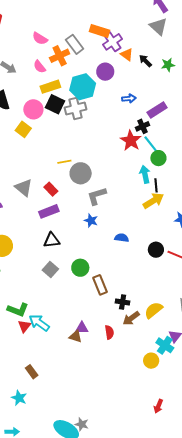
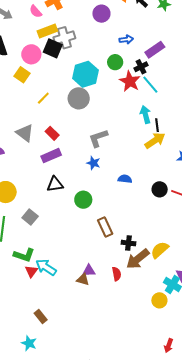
cyan hexagon: (83, 87) -> (85, 74), moved
gray cross: (76, 108) -> (64, 38), moved
green circle: (158, 158) -> (115, 62), moved
yellow line: (64, 162) -> (43, 98), moved, turned -32
gray circle: (81, 173) -> (79, 98), moved
green circle: (80, 268) -> (83, 200), moved
gray square: (50, 270) -> (30, 217), moved
brown arrow: (131, 318) -> (138, 259), size x1.4

